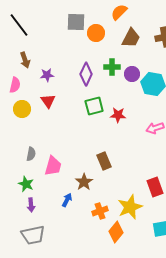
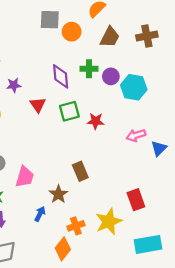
purple diamond: (86, 74) -> (61, 76), turned -30
purple star: (47, 75) -> (14, 85), moved
red triangle: (48, 101) -> (38, 105), moved
orange diamond: (116, 232) -> (63, 249), moved

